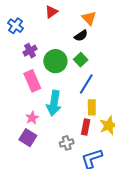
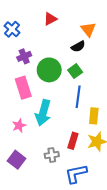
blue line: (86, 84) -> (78, 97), turned -30
yellow rectangle: (92, 107) -> (94, 116), moved
purple square: (28, 138) -> (17, 160), moved

